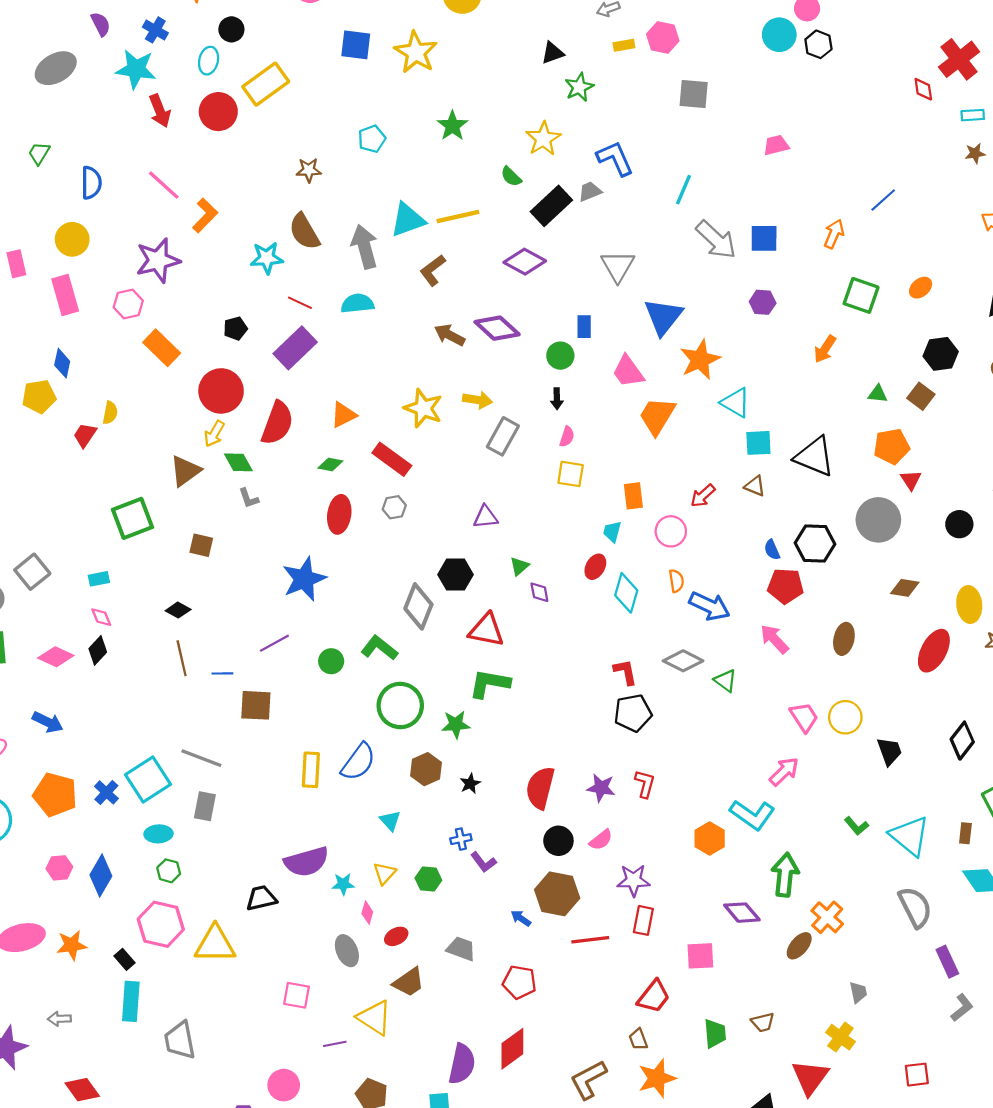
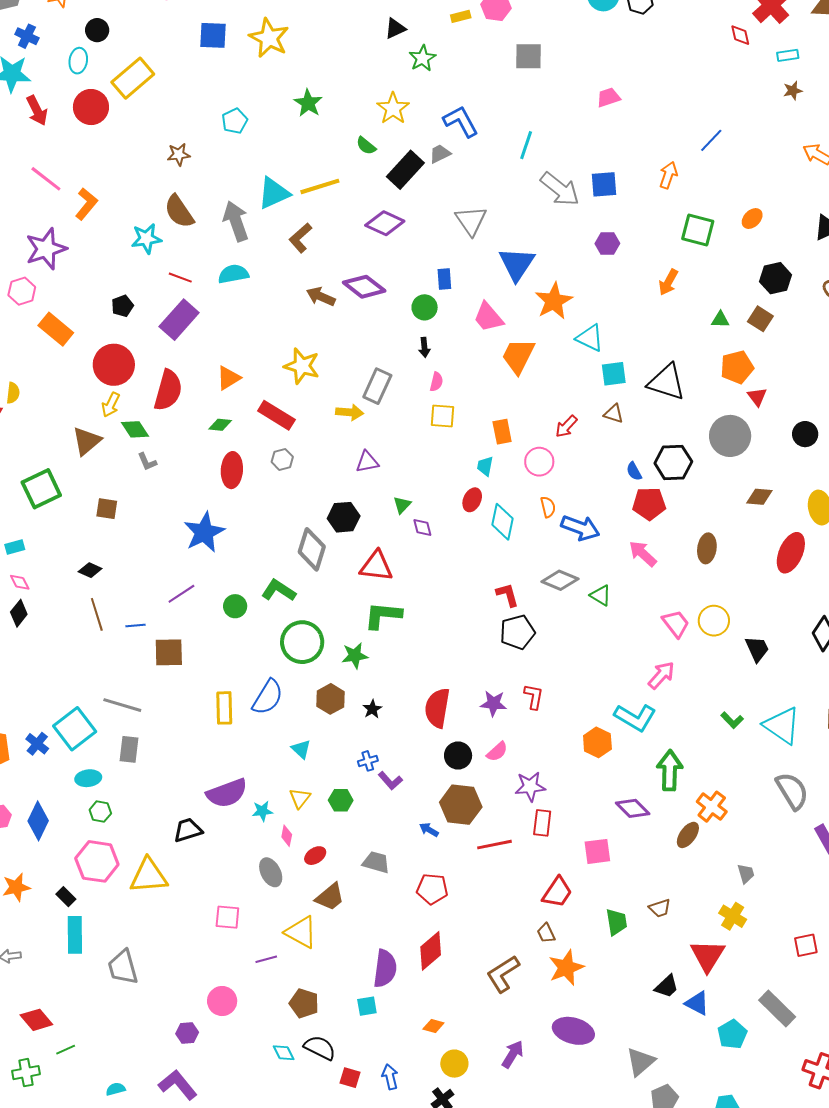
yellow arrow: (477, 400) -> (350, 412), moved

